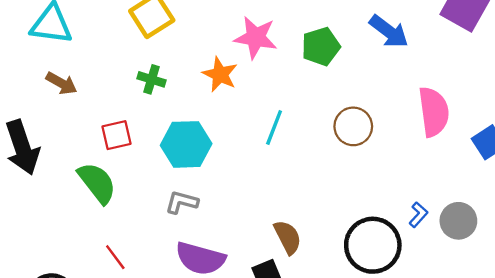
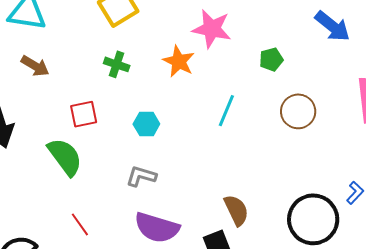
green pentagon: (321, 46) -> (271, 59), moved, size x0.7
cyan hexagon: (186, 144) -> (146, 124), size x0.6

